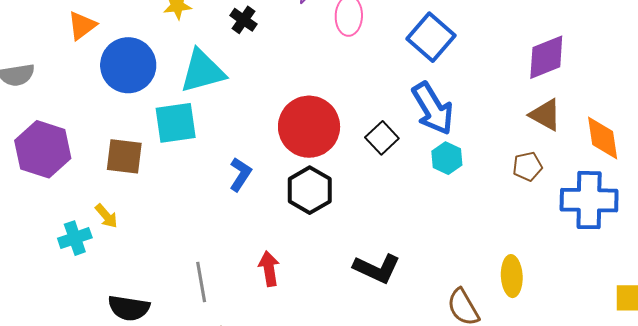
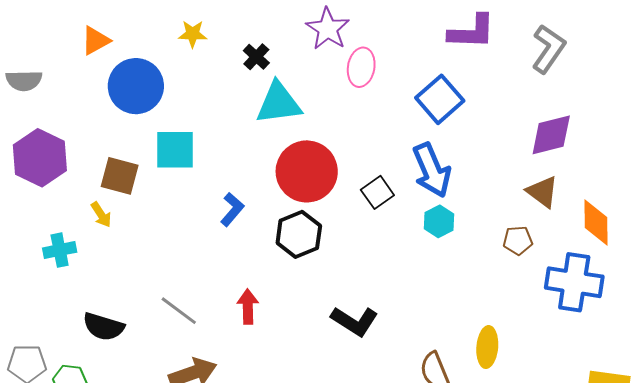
cyan triangle: (202, 71) -> (279, 103), moved
yellow arrow: (106, 216) -> (101, 215), moved
gray line: (201, 282) -> (179, 311), turned -51

